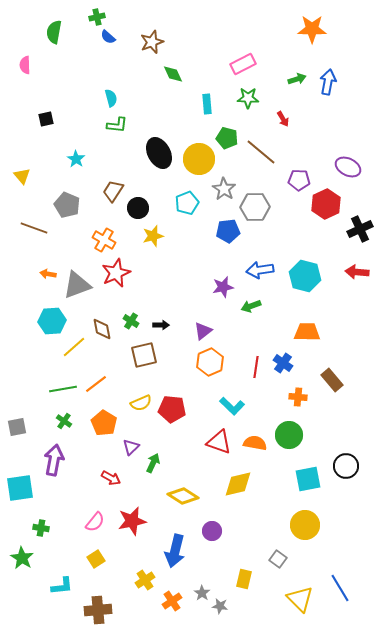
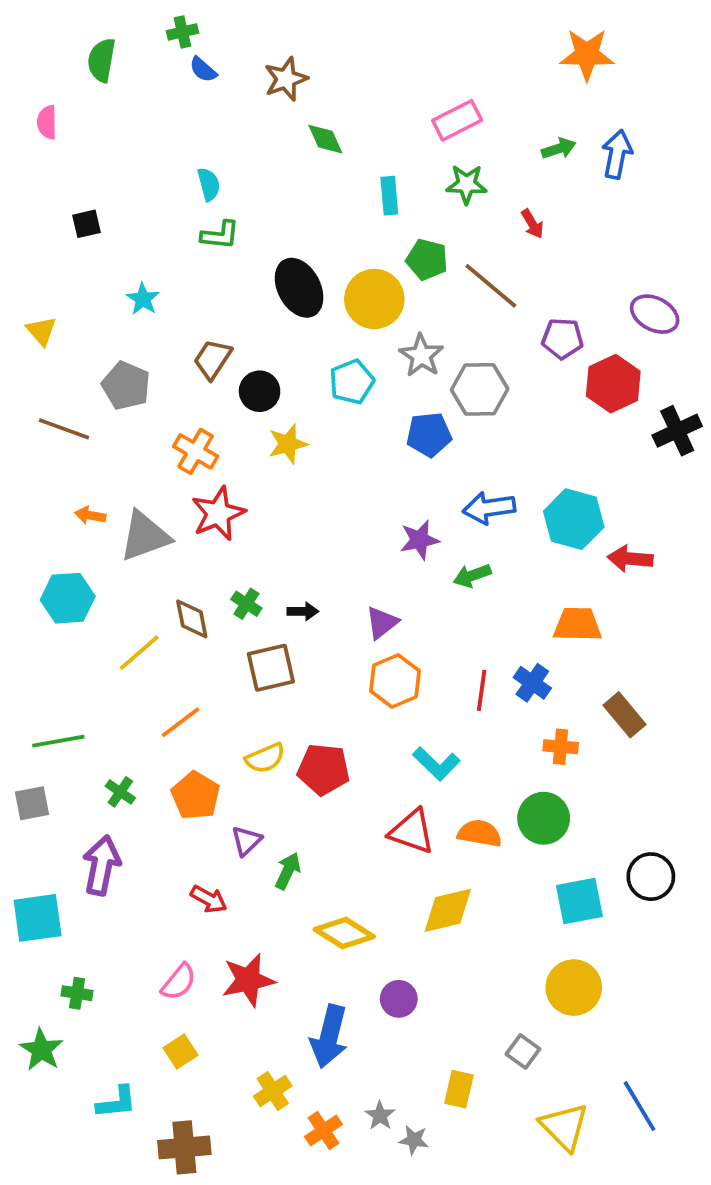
red arrow: (357, 272) -> (630, 559), moved
cyan hexagon: (52, 321) -> (68, 598), moved
green line: (63, 389) -> (58, 741), moved

